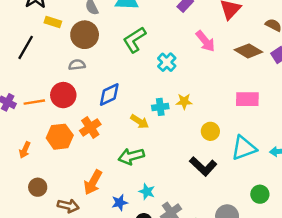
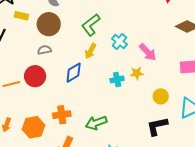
pink arrow: (205, 41) -> (148, 52), moved
yellow arrow: (140, 122) -> (91, 51), moved, turned 91
orange cross: (90, 127) -> (62, 115), moved, turned 30
orange hexagon: (60, 137) -> (33, 127), moved
black L-shape: (203, 166) -> (157, 126), turned 130

